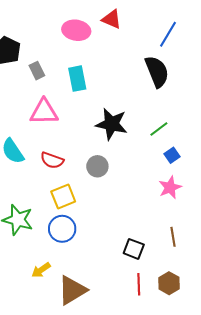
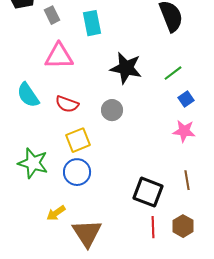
pink star: (170, 187) -> (184, 131), turned 30
black square: (134, 249) -> (148, 192), size x1.4
brown triangle: (72, 290) -> (87, 233), turned -32

